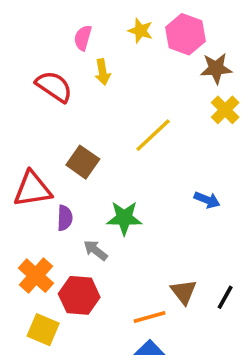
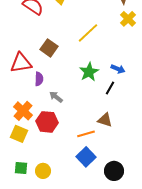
green star: (124, 218) -> (89, 72), moved, turned -30
brown triangle: (184, 292) -> (105, 120), turned -35
black line: (225, 297) -> (110, 88), moved
yellow square: (43, 330) -> (19, 134), moved

